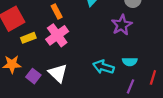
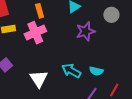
purple star: (122, 25) -> (85, 31), moved
white triangle: (58, 73) -> (39, 79), moved

